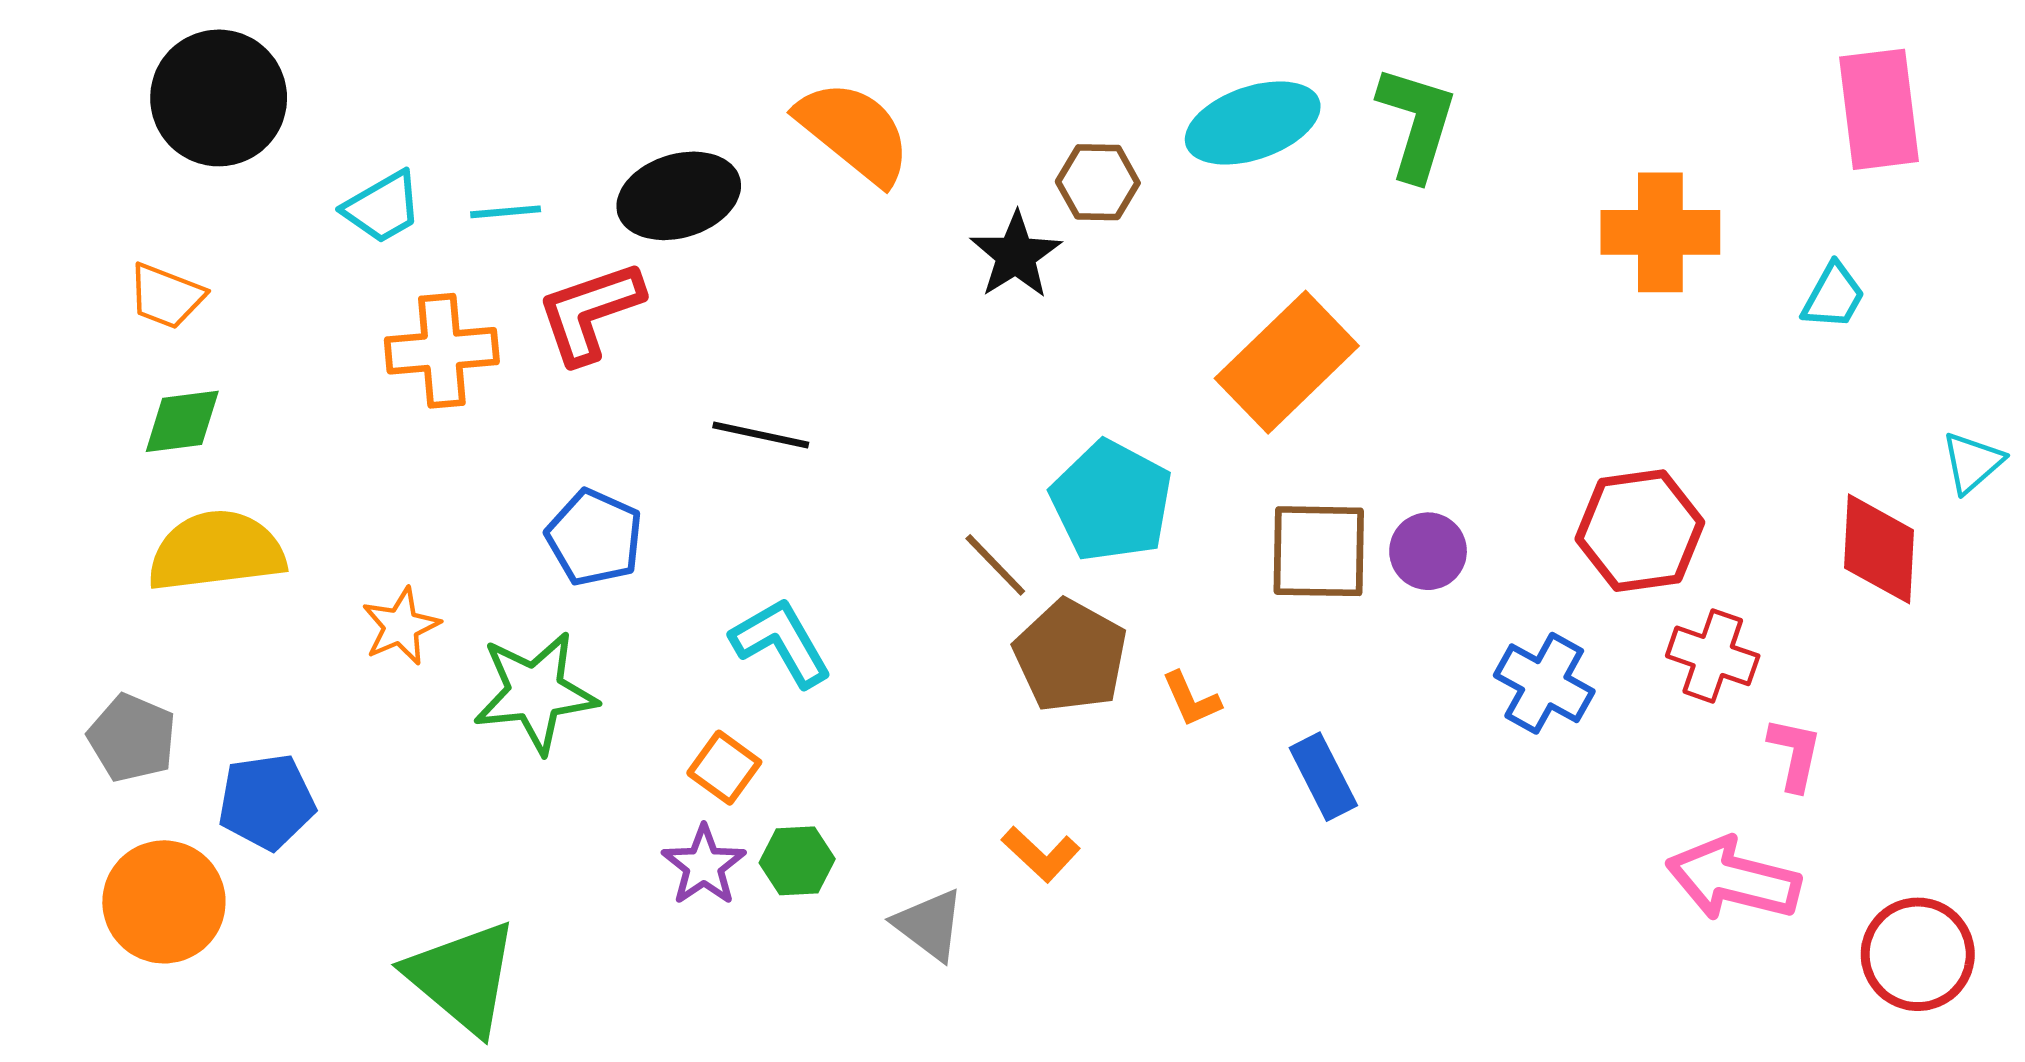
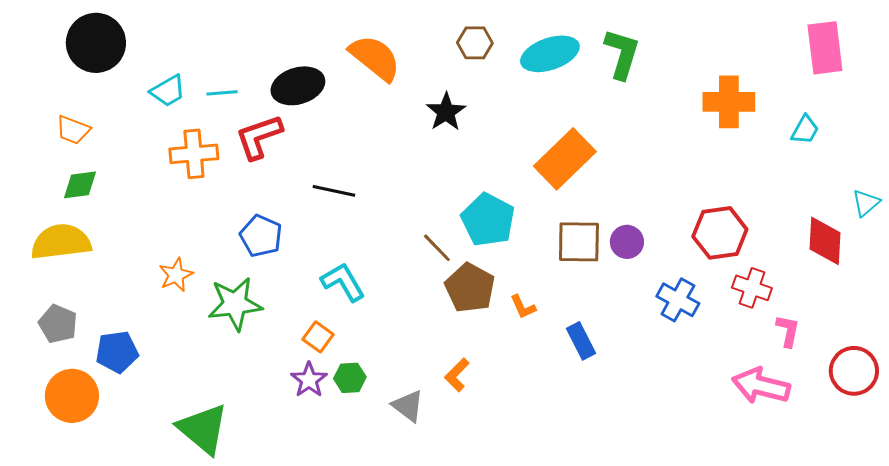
brown hexagon: (1098, 182) -> (475, 43), moved
yellow semicircle: (216, 551) -> (61, 242), moved
orange L-shape: (1041, 854) -> (457, 375), turned 92
red circle: (1918, 954) -> (854, 371), moved

